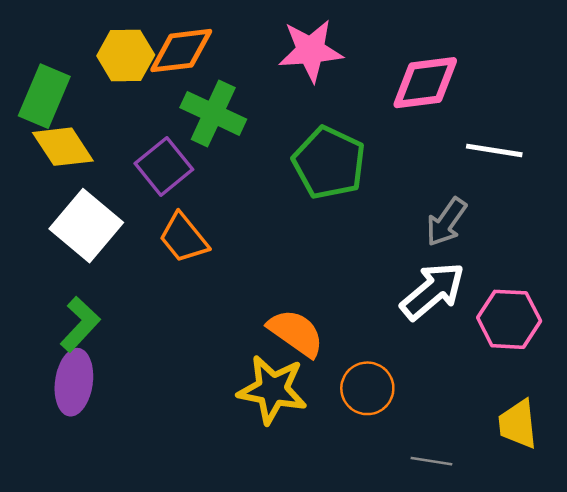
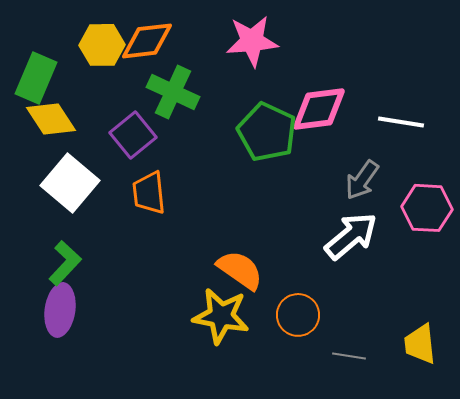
pink diamond: (425, 83) -> (319, 109), moved
orange trapezoid: (184, 238) -> (149, 193), turned 33
pink hexagon: (509, 319) -> (427, 208), moved
gray line: (431, 461) -> (349, 356), moved

